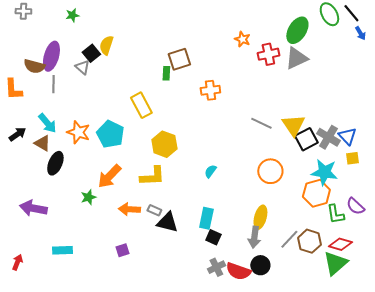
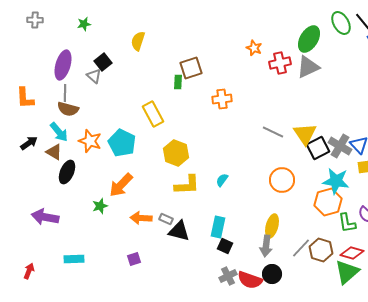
yellow semicircle: (106, 45) -> (138, 41), moved
brown semicircle: (34, 66) -> (68, 109), moved
yellow L-shape: (152, 176) -> (187, 185), moved

